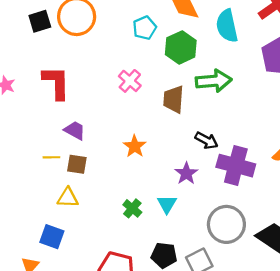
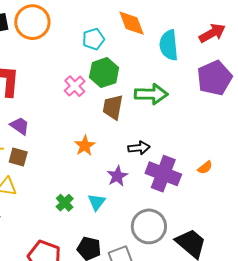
green hexagon: (181, 47) -> (104, 73), moved
black arrow: (206, 140) -> (139, 148), turned -40
orange star: (135, 146) -> (85, 146), moved

